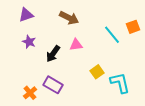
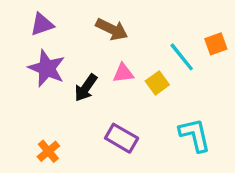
purple star: (29, 42) -> (47, 68), size x1.6
yellow square: (97, 72) -> (157, 83), moved
purple rectangle: (53, 85) -> (122, 138), moved

